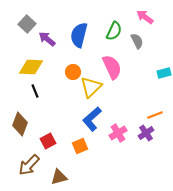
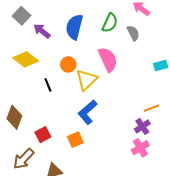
yellow diamond: (31, 67) -> (26, 59), turned 35
black line: (35, 91) -> (48, 85), moved
pink cross: (118, 133) -> (140, 148), moved

